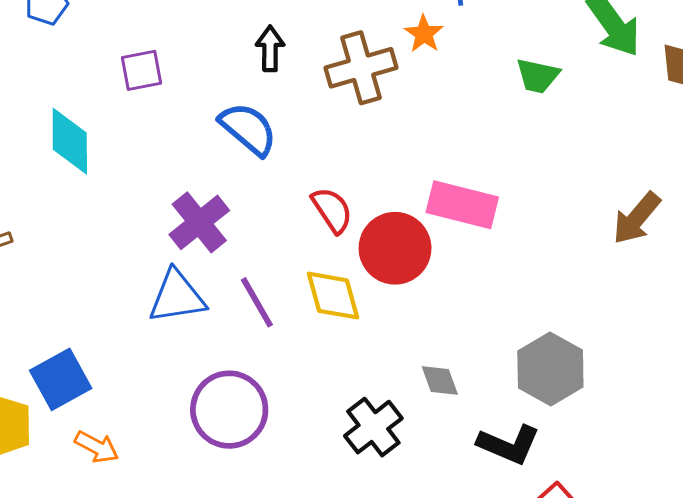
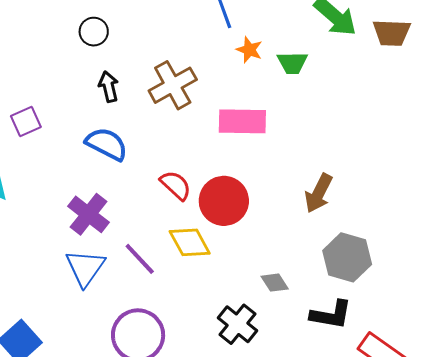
orange star: (424, 34) -> (249, 50), moved
pink rectangle: (462, 205) -> (242, 121), moved
brown arrow: (637, 218) -> (319, 193), moved
blue triangle: (177, 297) -> (85, 268), turned -33

